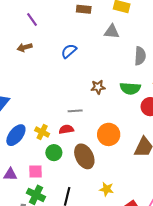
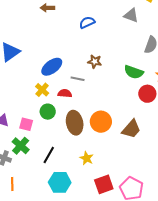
brown star: (98, 87) -> (95, 62), moved
orange circle: (109, 134) -> (101, 122), moved
blue ellipse: (16, 135) -> (52, 67), moved

